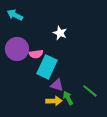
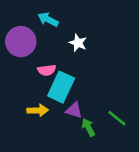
cyan arrow: (15, 15) -> (48, 19), moved
purple circle: (17, 49) -> (21, 42), moved
yellow arrow: (54, 101) -> (38, 110), moved

